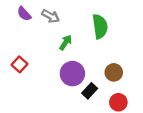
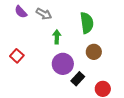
green arrow: (66, 43) -> (57, 37), turned -32
brown circle: (114, 72) -> (94, 52), moved

